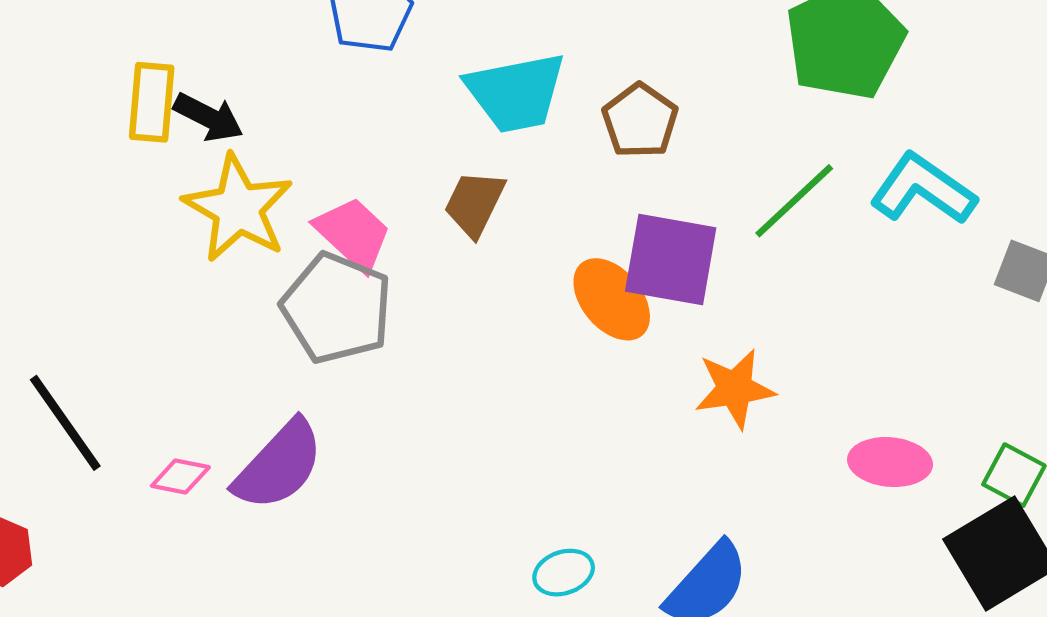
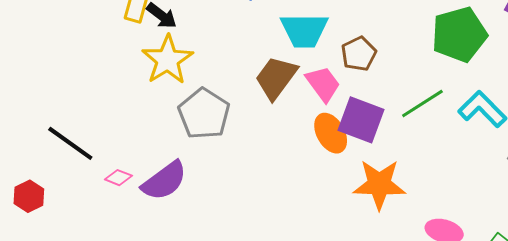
brown trapezoid: (475, 203) -> (276, 78), size x1.4
pink trapezoid: (353, 234) -> (323, 84), moved
orange star: (735, 389) -> (379, 184), size x1.4
black line: (65, 423) -> (70, 143), turned -30

